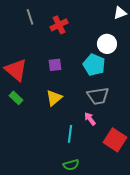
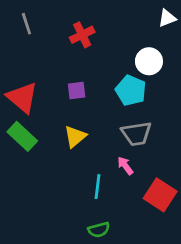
gray line: (30, 17) -> (26, 24), moved
green rectangle: (16, 98) -> (22, 136), size x1.5

